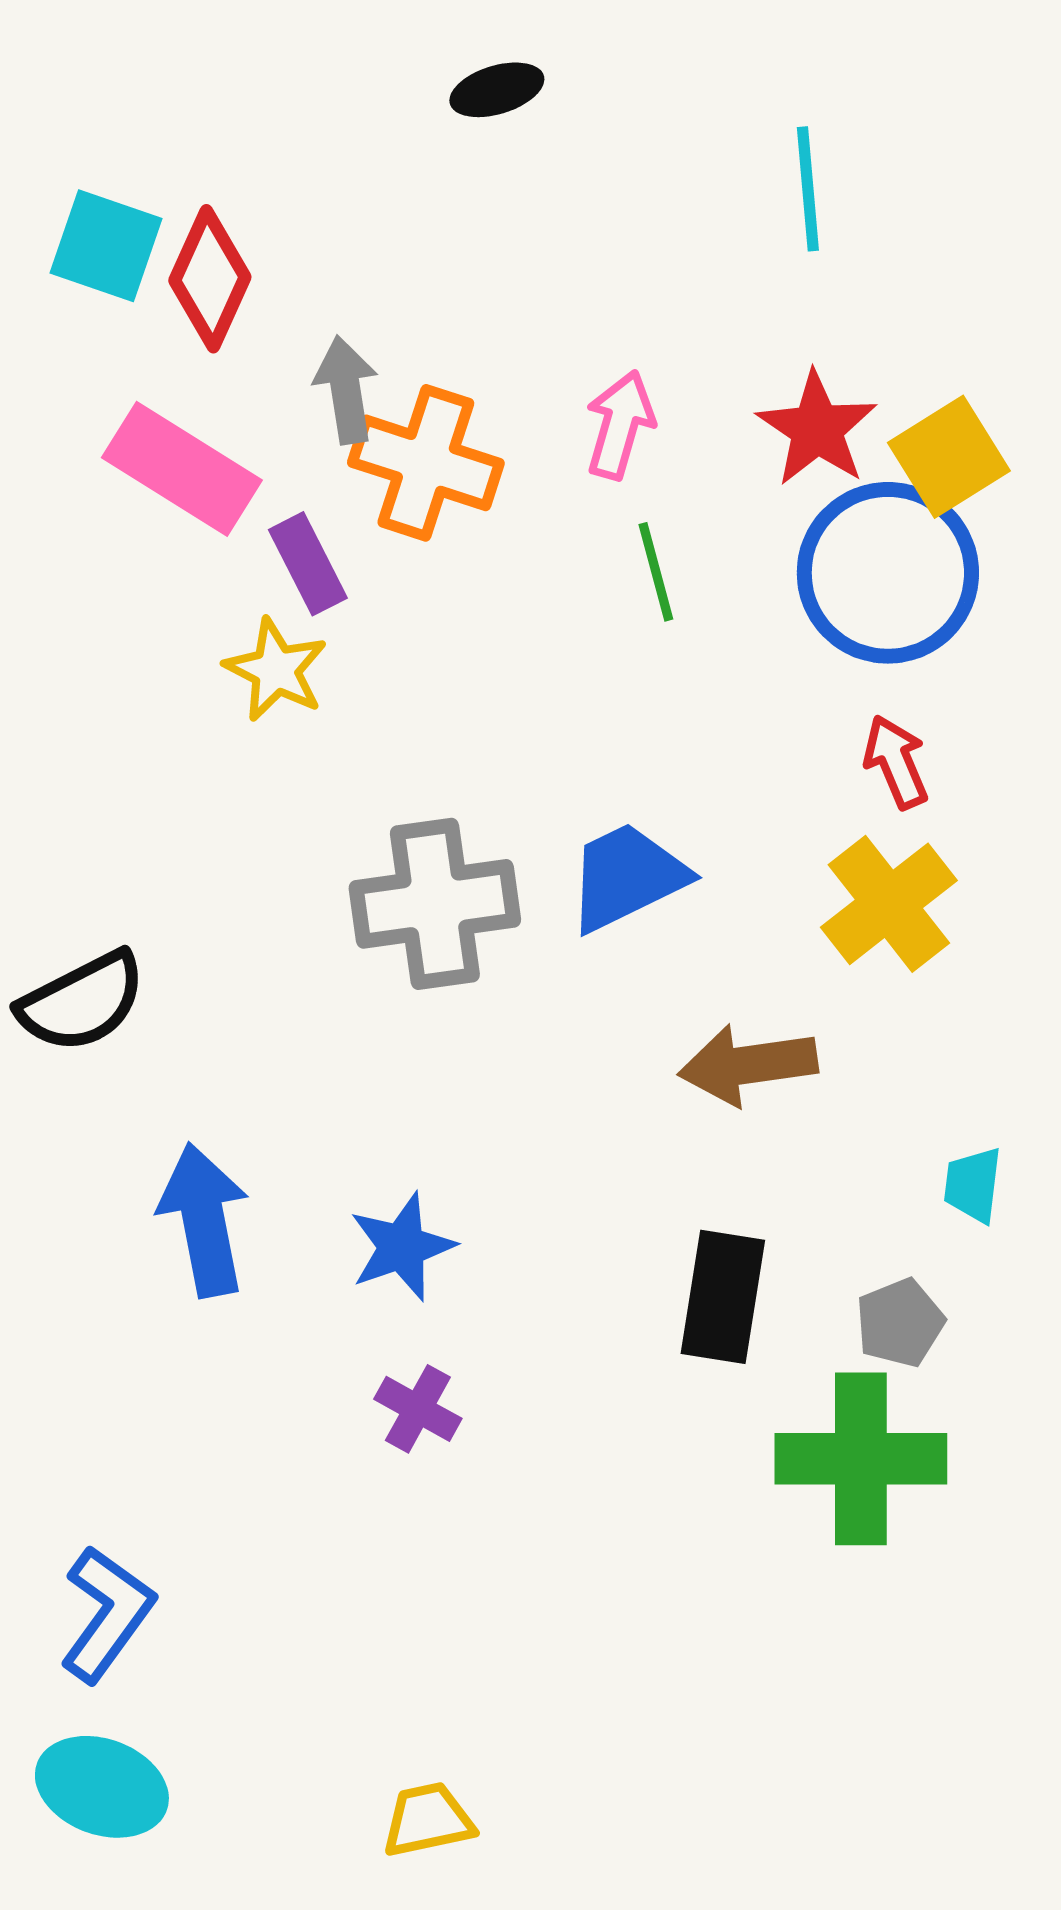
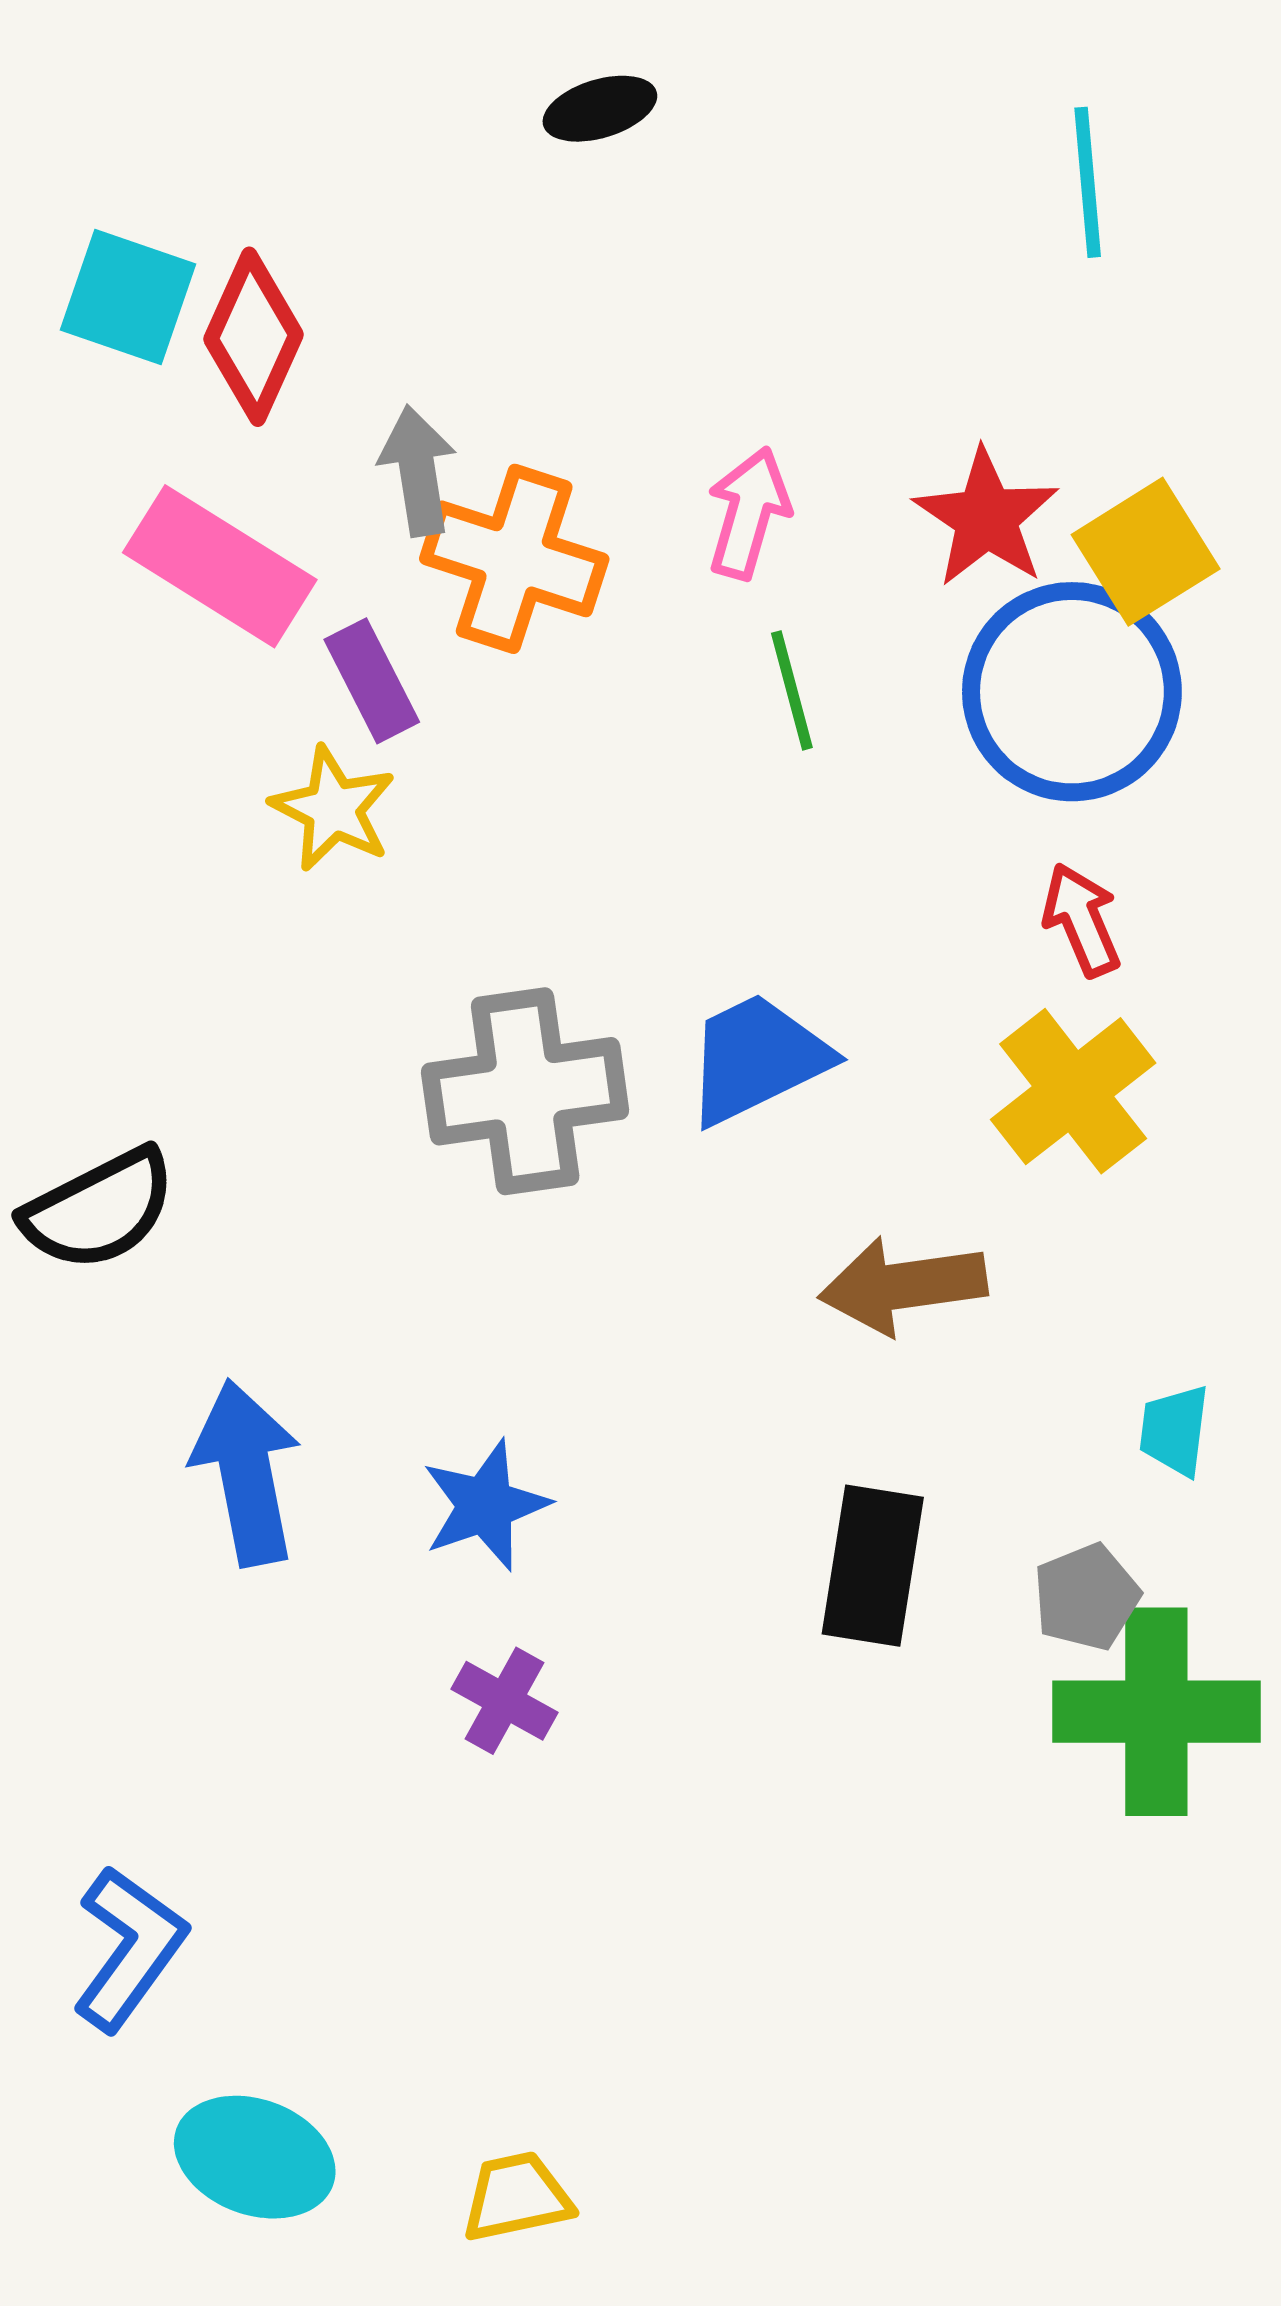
cyan line: (808, 189) -> (1088, 182), moved
green cross: (861, 1459) -> (1156, 1712), moved
cyan ellipse: (102, 1787) -> (255, 2157), moved

